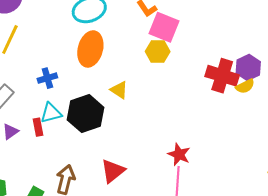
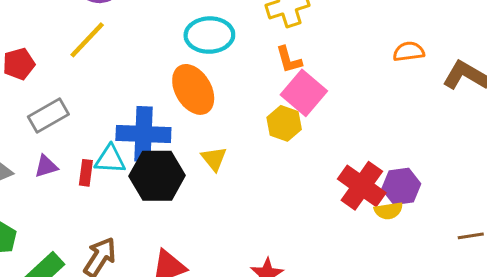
orange ellipse: (90, 49) -> (193, 89), turned -64
blue cross: (47, 78) -> (143, 134), moved, size x1.8

